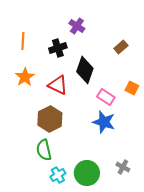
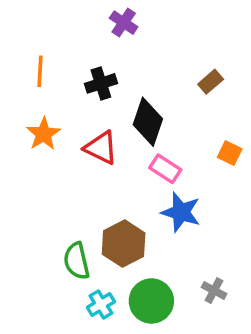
purple cross: (77, 26) -> (124, 23), moved
pink rectangle: (106, 97) -> (165, 169), moved
brown hexagon: (50, 119) -> (124, 244), moved

